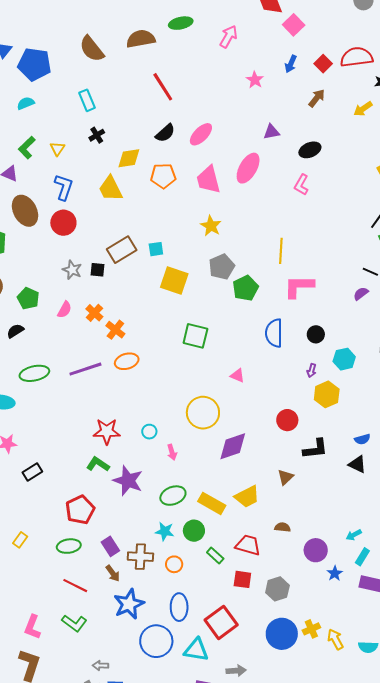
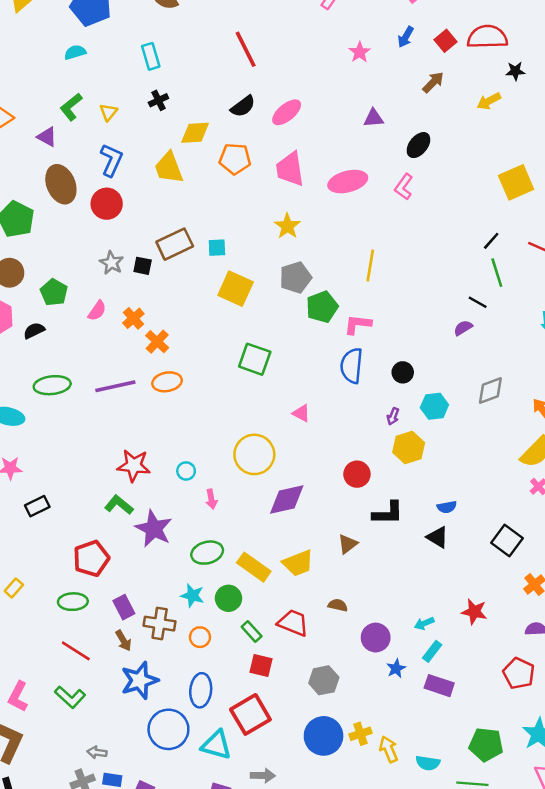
black ellipse: (310, 150) -> (418, 145), turned -35
pink ellipse: (248, 168) -> (348, 182), moved, turned 40
pink L-shape: (299, 286) -> (358, 324), moved, size x0.7
red square: (242, 579) -> (261, 666), moved

